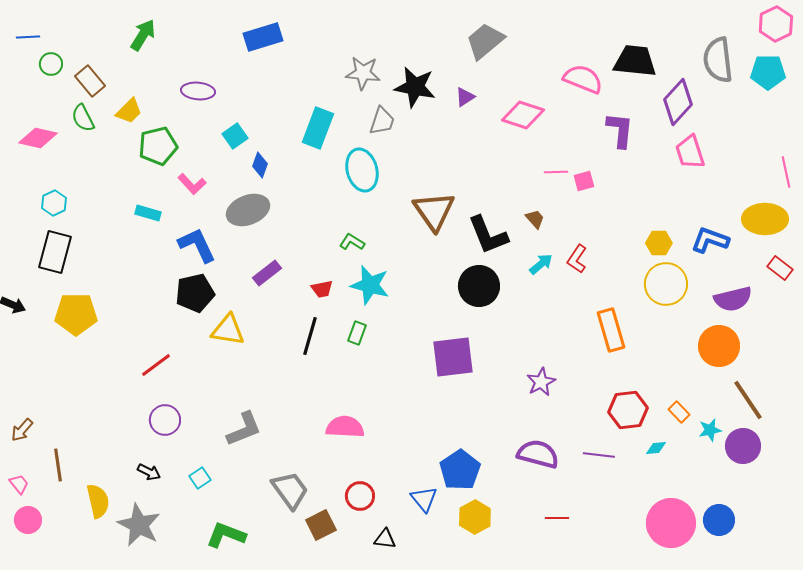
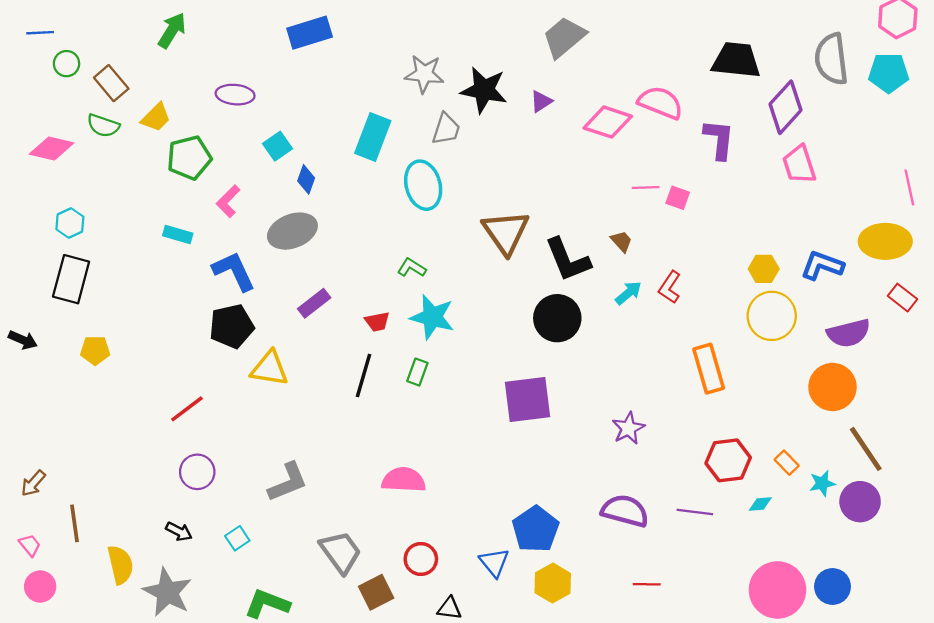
pink semicircle: (583, 79) -> (660, 103), moved
green semicircle: (83, 118) -> (103, 126), turned -44
pink square: (584, 181) -> (678, 198), turned 35
pink L-shape: (192, 184) -> (228, 201), turned 88
yellow pentagon: (76, 314) -> (95, 350), size x0.6

